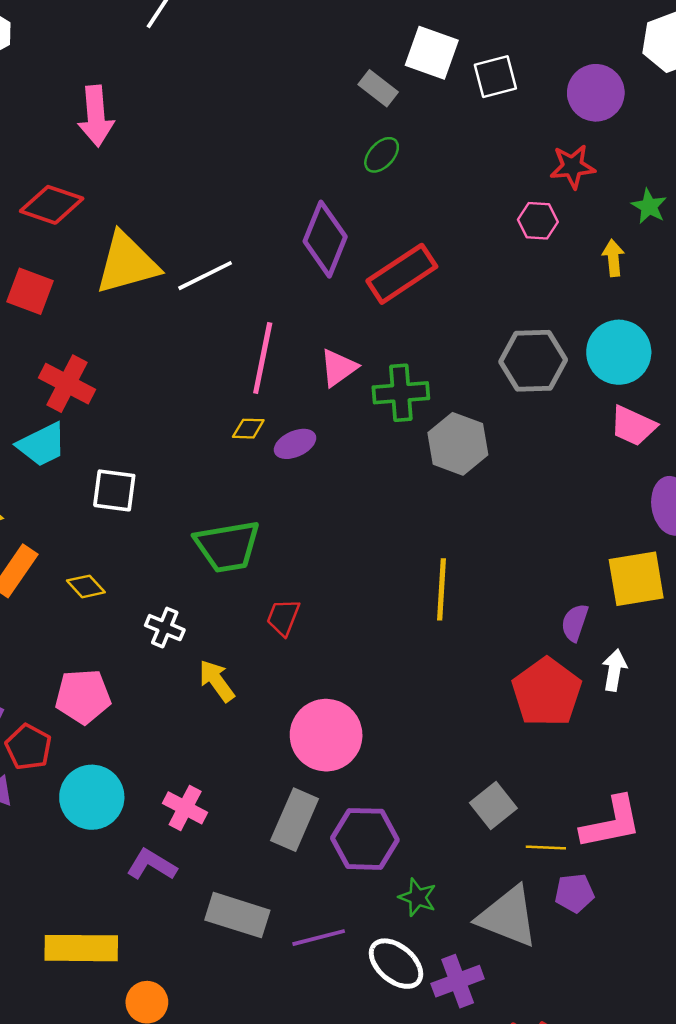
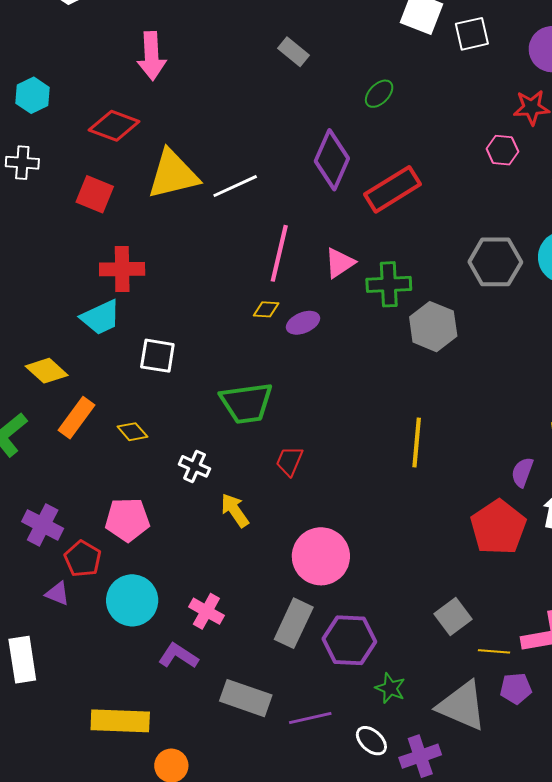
gray rectangle: (378, 88) -> (294, 52), moved
red cross: (67, 384) -> (122, 269), turned -30
white ellipse: (396, 964) -> (371, 741), size x0.7

